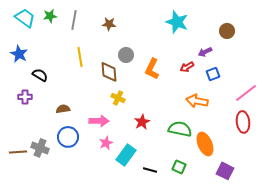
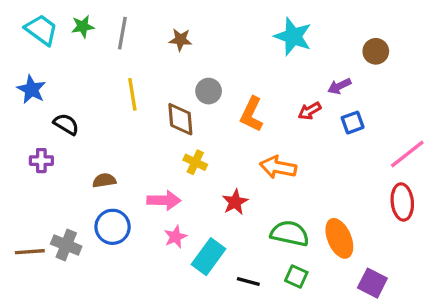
orange arrow: (197, 101) -> (278, 167), moved
green semicircle: (180, 129) -> (290, 233), moved

